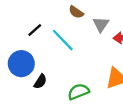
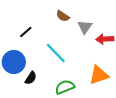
cyan line: (63, 40) -> (56, 53), moved

